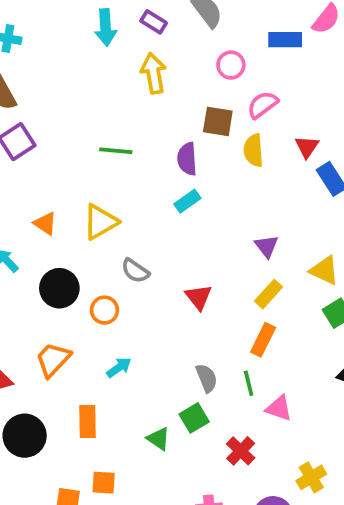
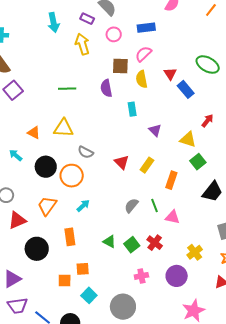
purple rectangle: (154, 22) -> (87, 19), moved
blue rectangle: (285, 40) -> (146, 28), moved
pink circle: (231, 65) -> (114, 34), moved
cyan rectangle: (187, 201) -> (132, 109), moved, turned -56
yellow triangle: (100, 222) -> (63, 128), turned 40
yellow rectangle: (268, 294) -> (147, 165), moved
orange circle: (104, 310) -> (72, 176), size x1.5
orange rectangle: (263, 340) -> (171, 180), moved
gray semicircle: (207, 378) -> (131, 206), turned -112
green square: (194, 418) -> (132, 245), moved

